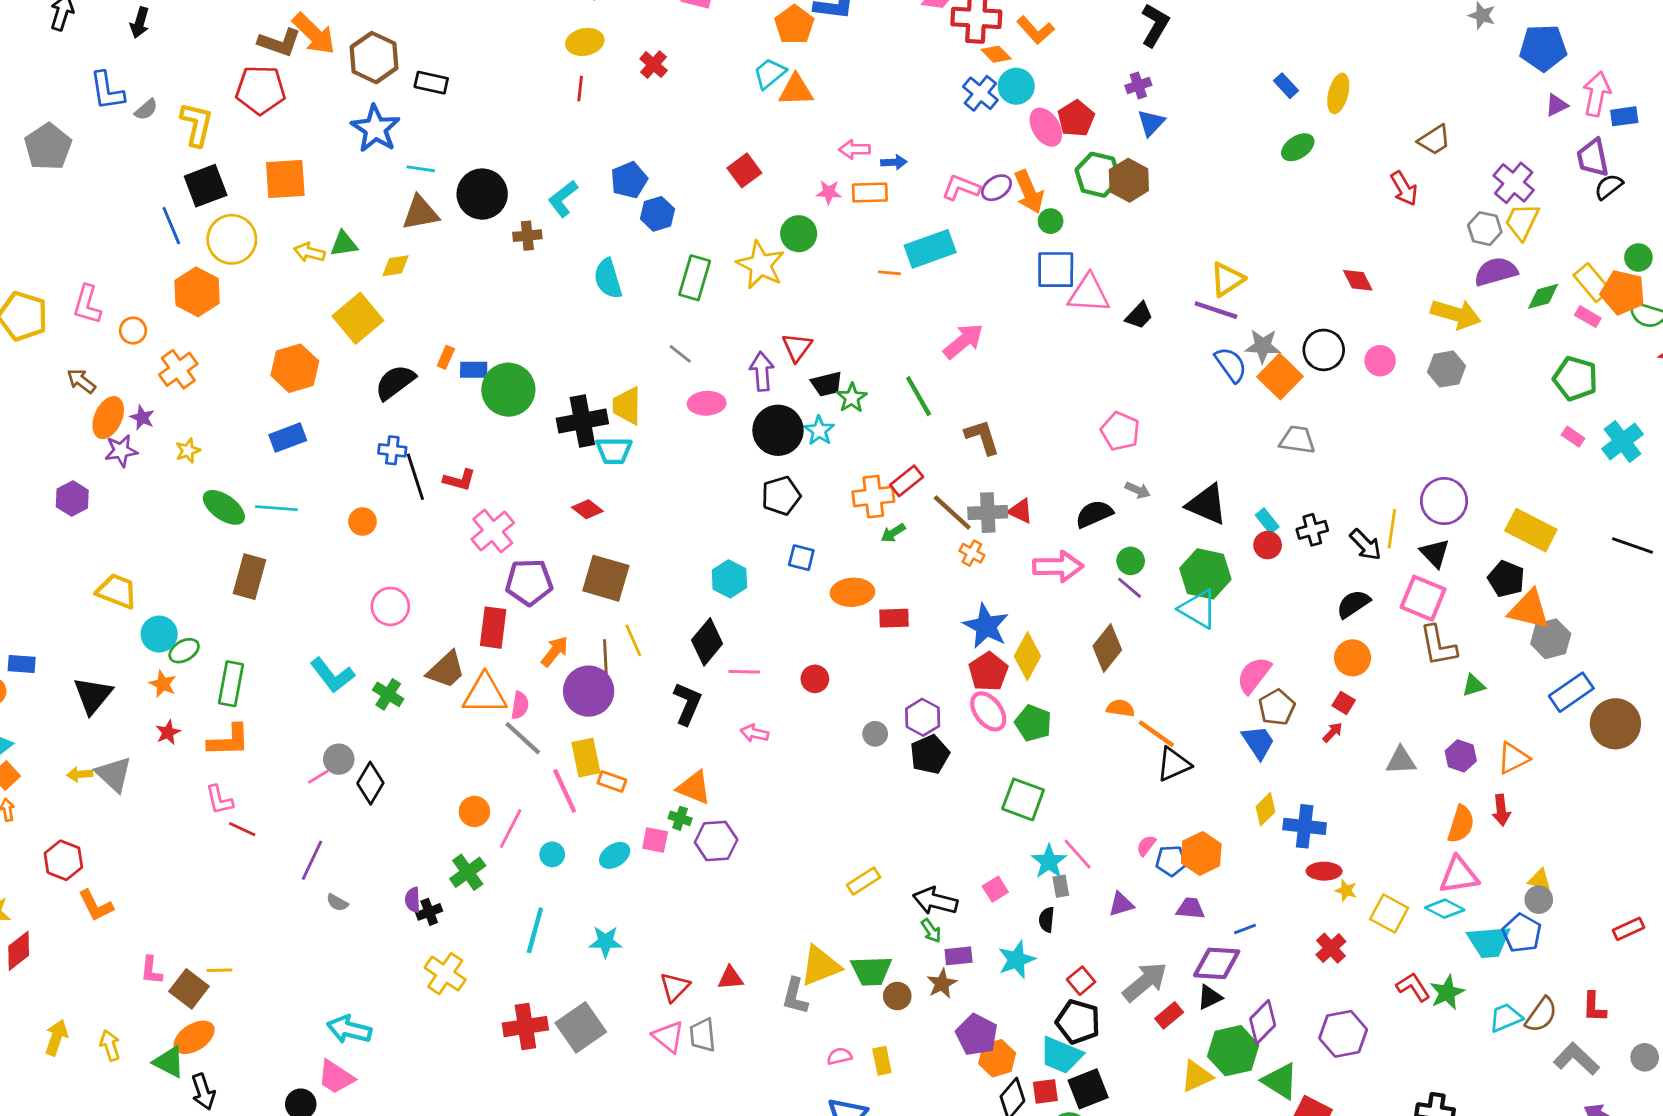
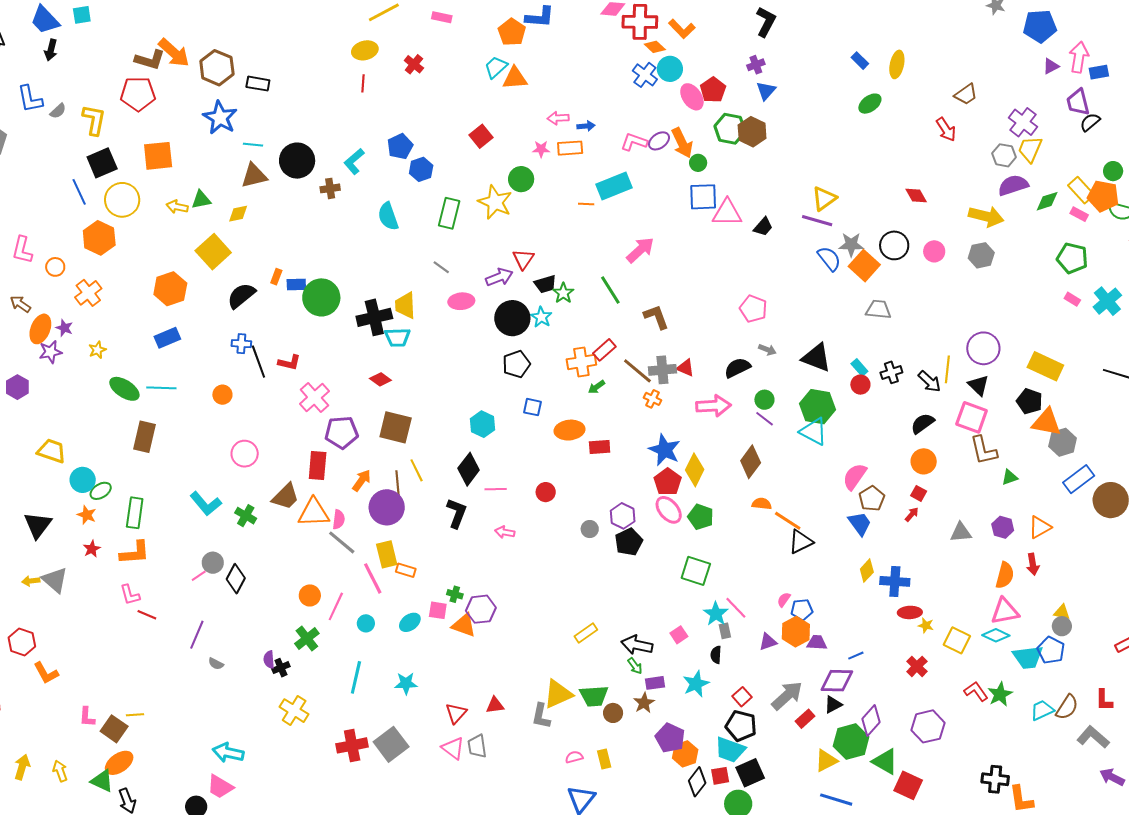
purple arrow: (762, 371) -> (499, 277), turned 76
orange triangle: (694, 788) -> (464, 625), moved
orange hexagon: (1201, 853) -> (796, 632), moved

